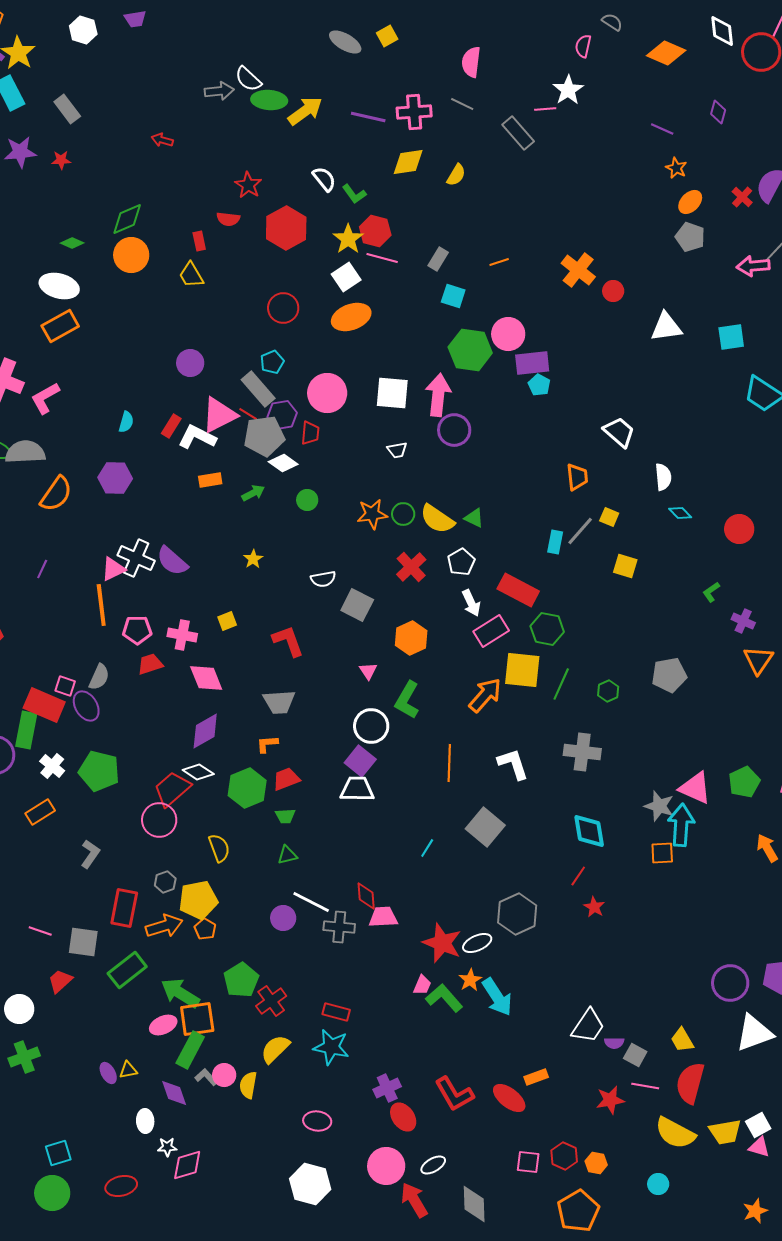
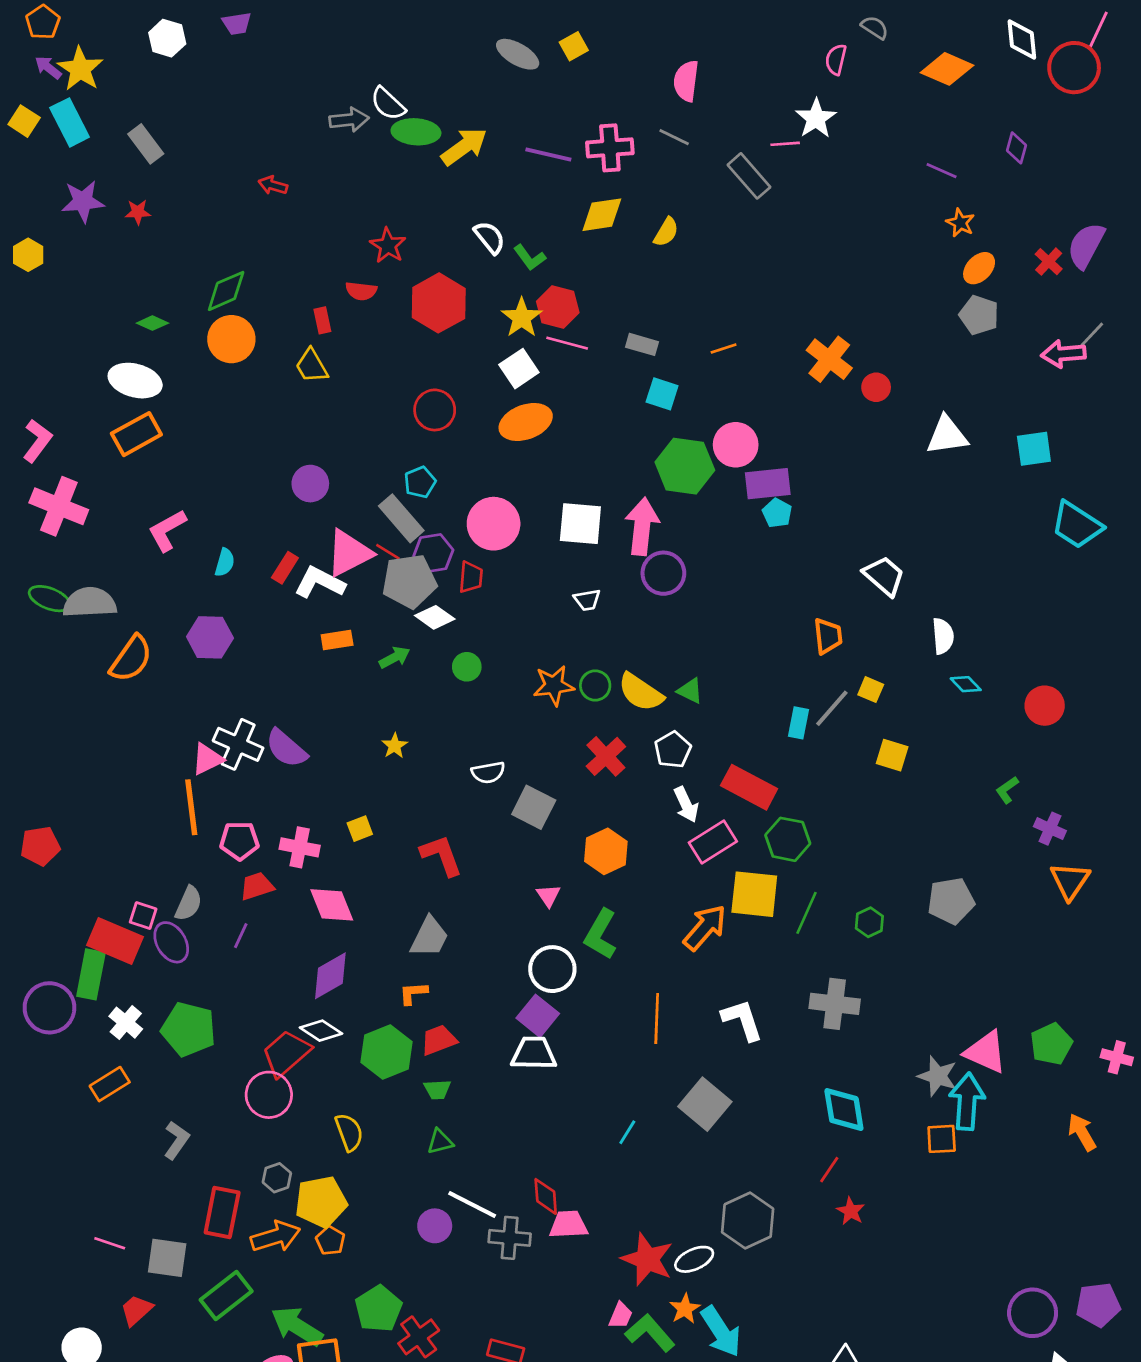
gray rectangle: (438, 259) -> (642, 344), turned 75
pink L-shape: (45, 398) -> (167, 530), moved
purple line: (42, 569) -> (241, 936), moved
gray trapezoid: (279, 702) -> (429, 937), turned -60

